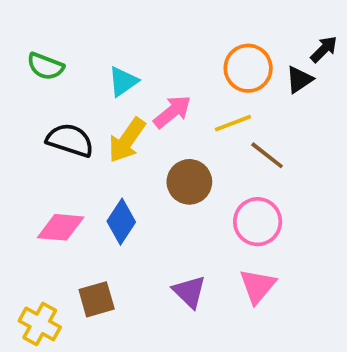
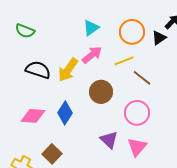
cyan triangle: (123, 81) -> (91, 28), moved
purple triangle: (189, 292) -> (109, 140), moved
brown square: (97, 299) -> (52, 154), turned -30

